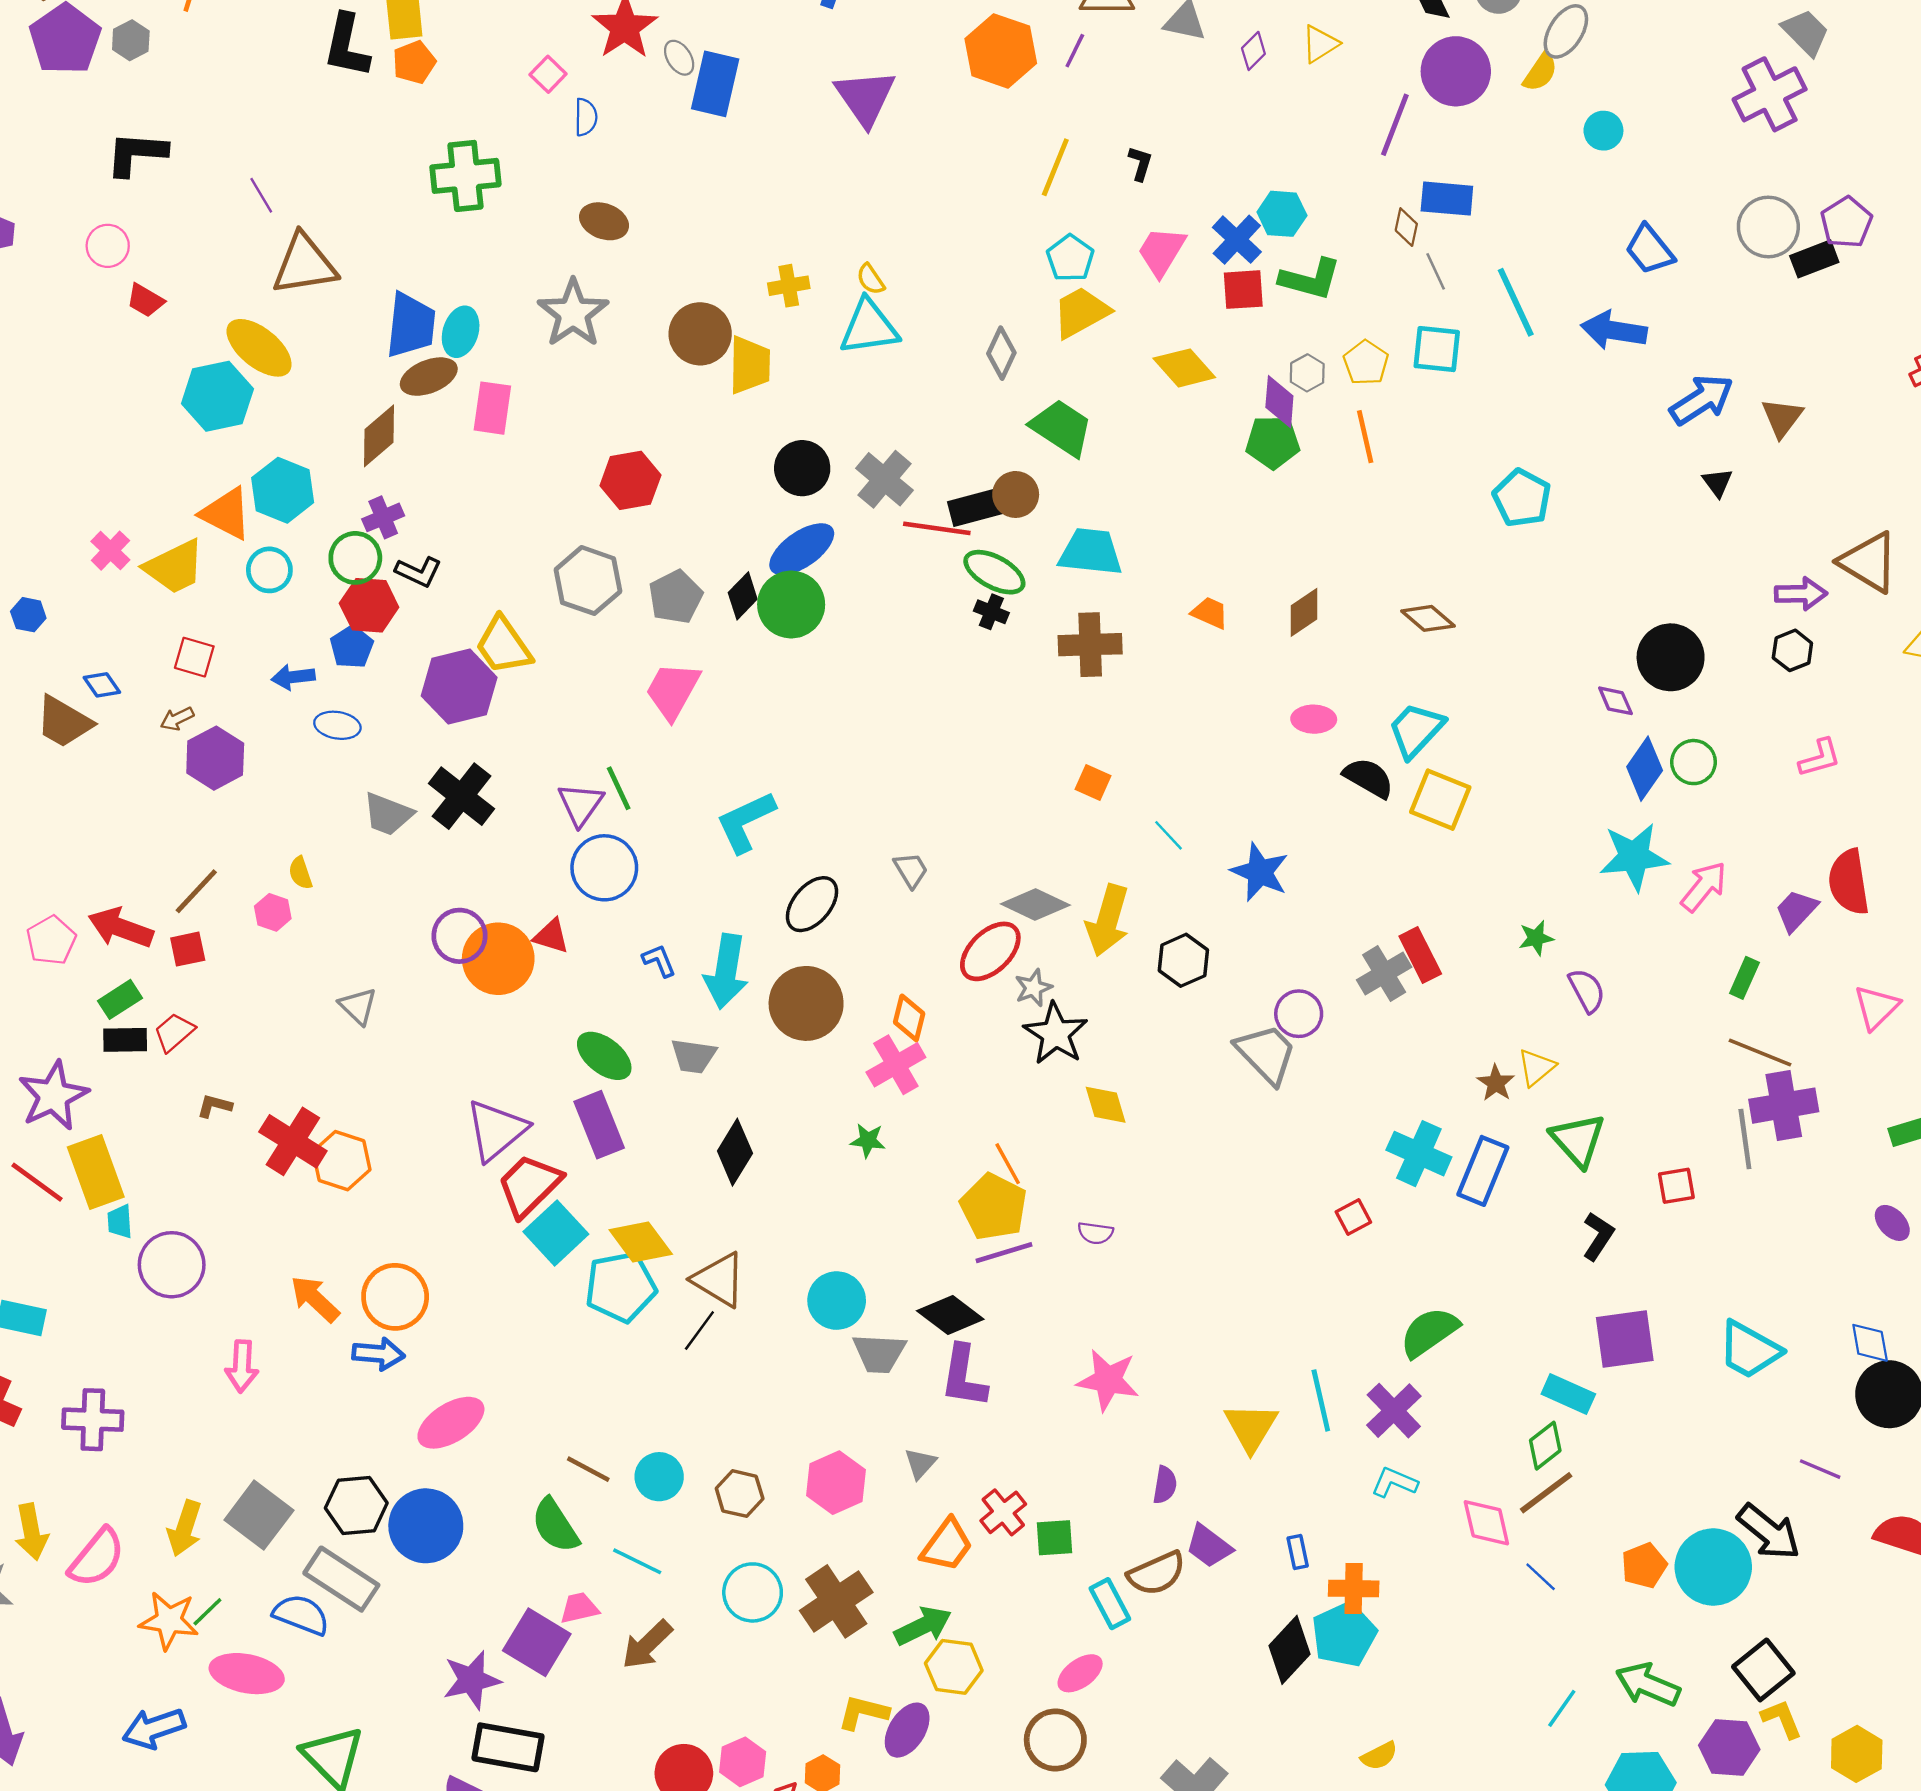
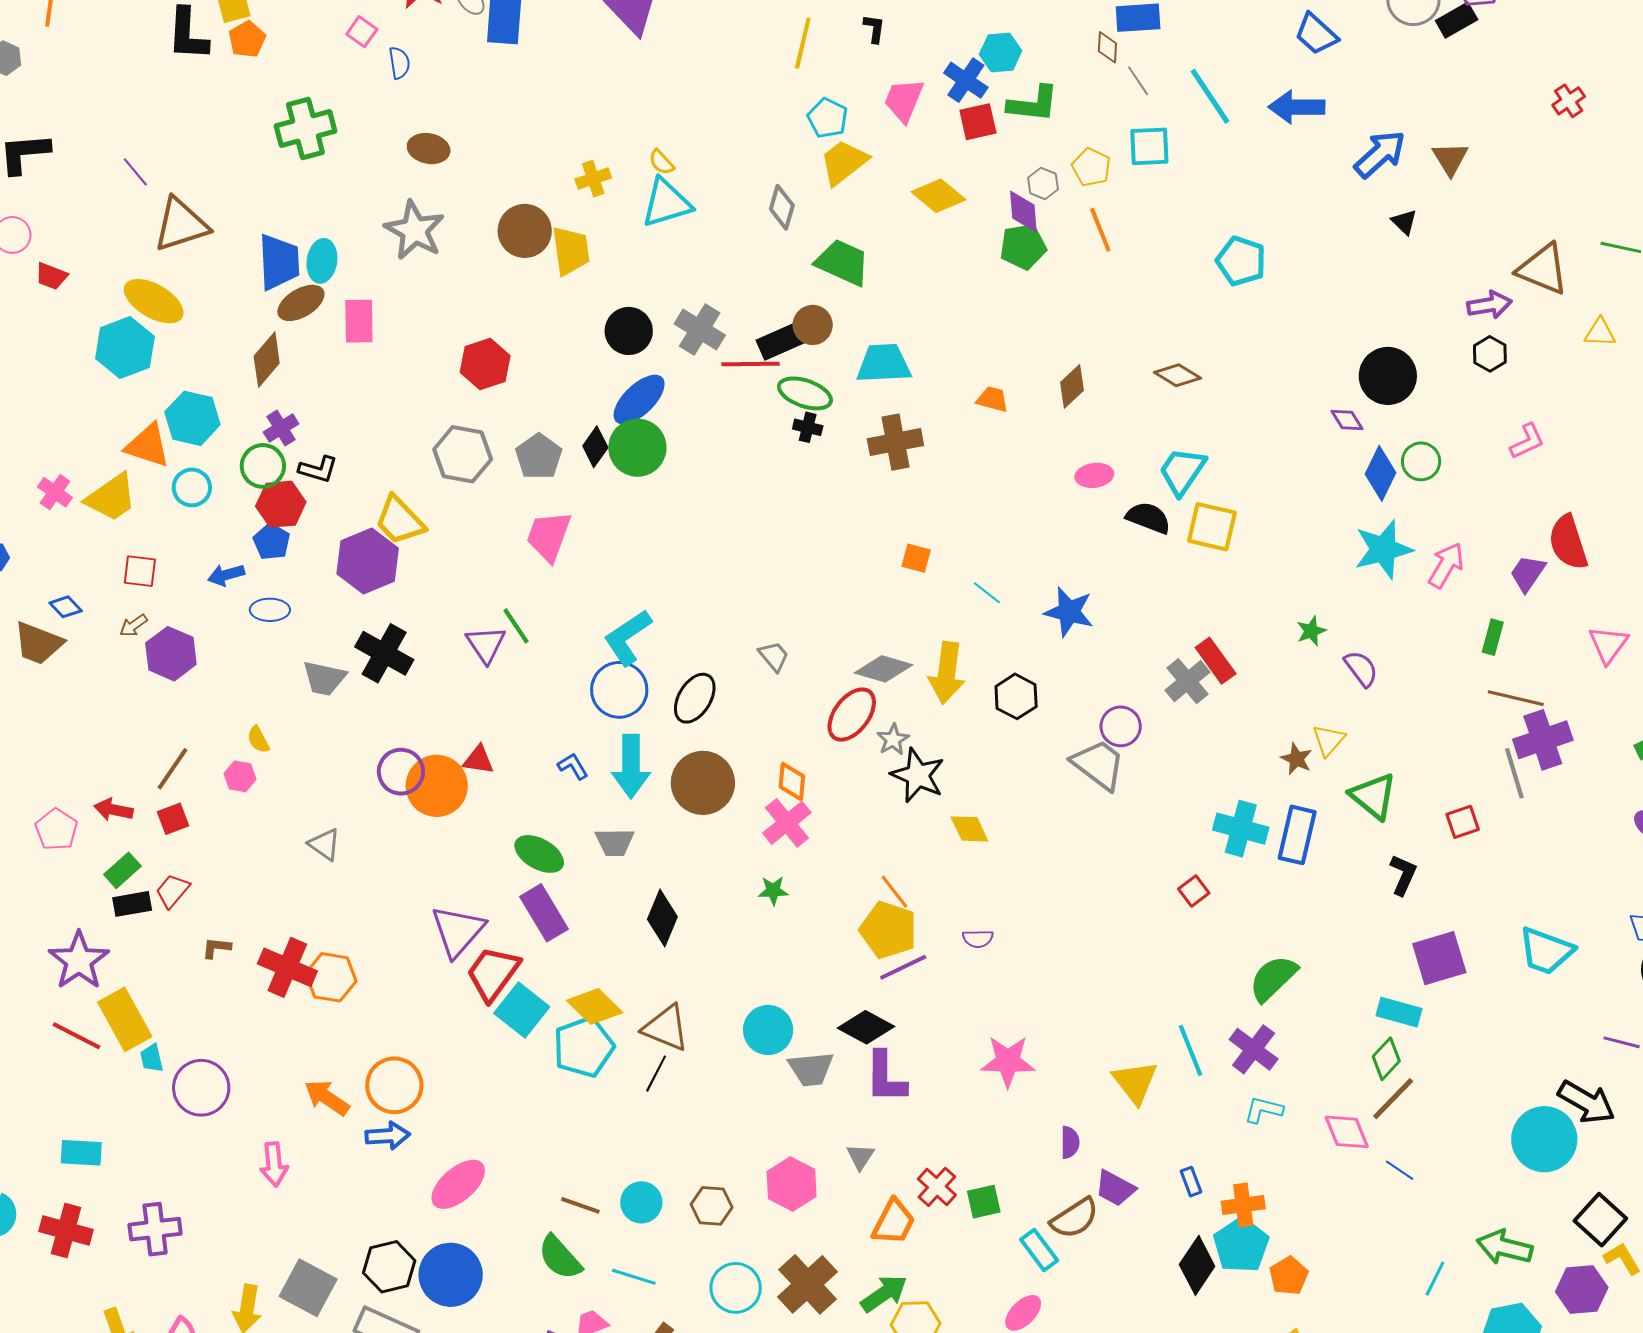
blue circle: (604, 868) -> (619, 690), moved
red arrow: (121, 928) -> (113, 810), size x0.7
orange pentagon: (1644, 1565) -> (1289, 1276), moved

